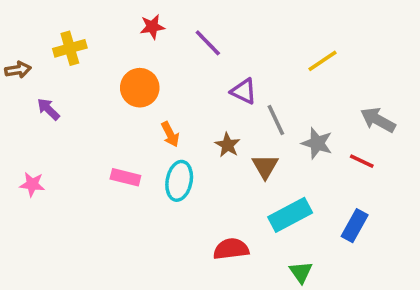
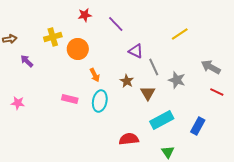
yellow cross: (70, 48) -> (53, 37), moved
red line: (362, 161) -> (217, 92), moved

